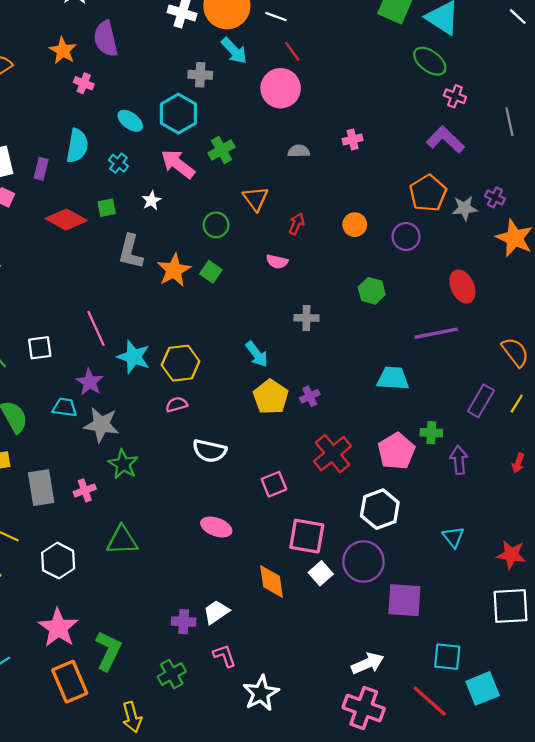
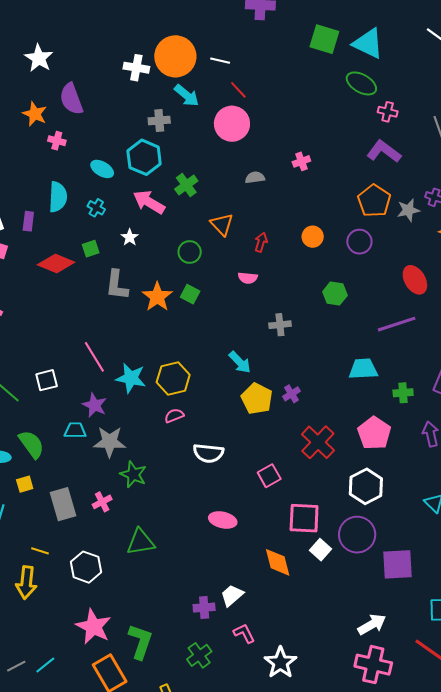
green cross: (431, 433) -> (403, 393), moved

